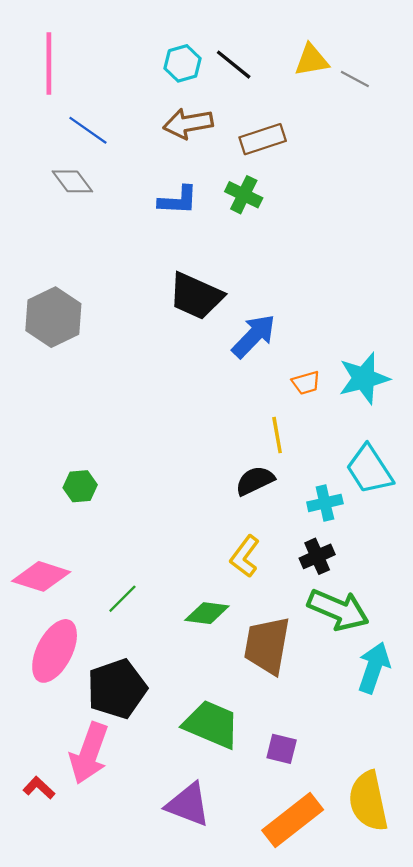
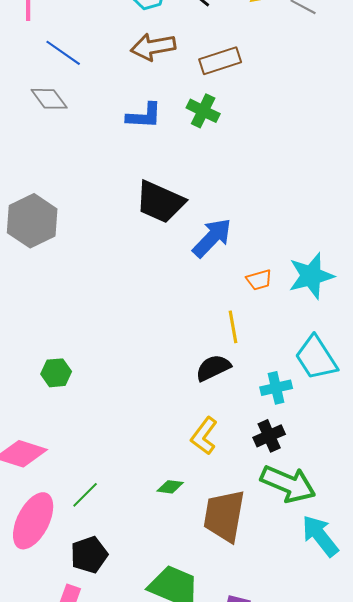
green line: (122, 599) -> (85, 495), moved
green diamond: (207, 613) -> (170, 487), size x0.7
cyan arrow: (374, 668) -> (320, 536), turned -57
black pentagon: (117, 689) -> (89, 555), size x0.7

